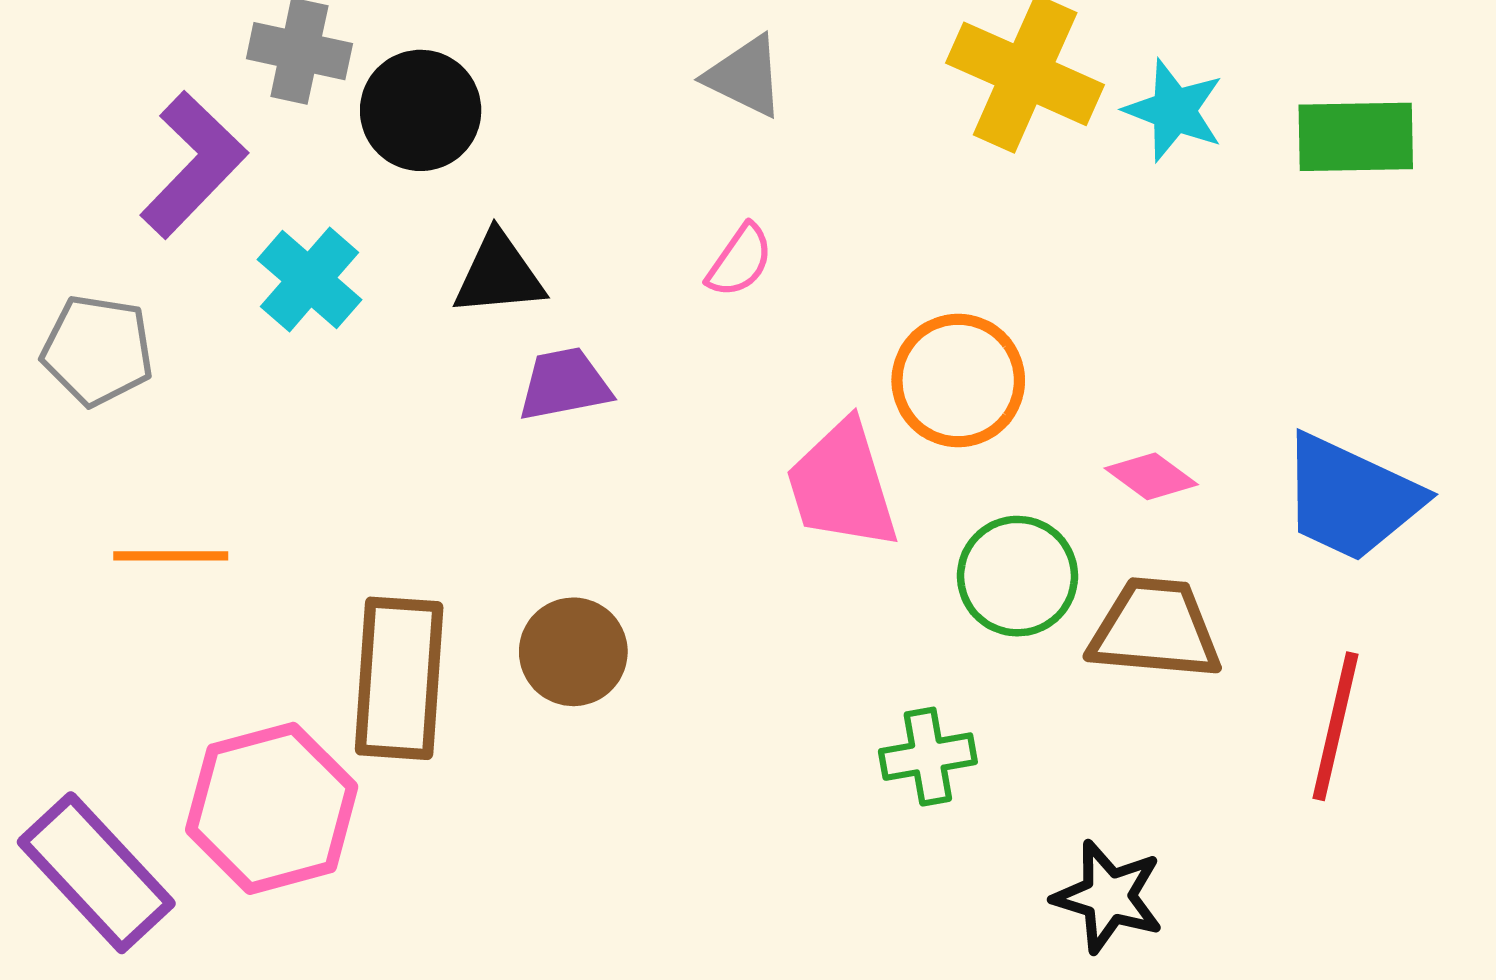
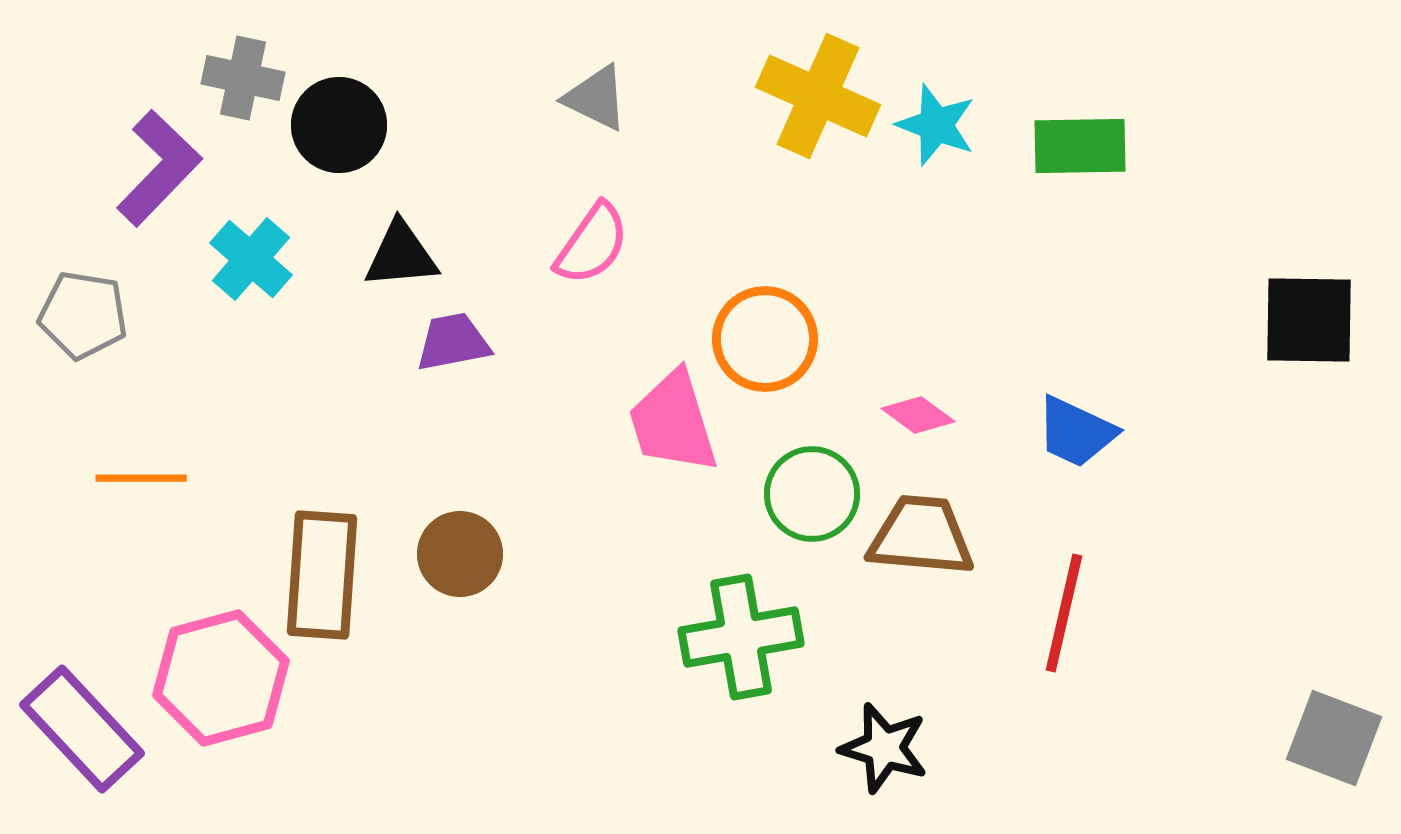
pink semicircle: (740, 261) -> (592, 244), size x1.4
blue trapezoid: (1351, 498) -> (1076, 432), size x0.7
green cross: (928, 757) -> (741, 637), size x1.6

